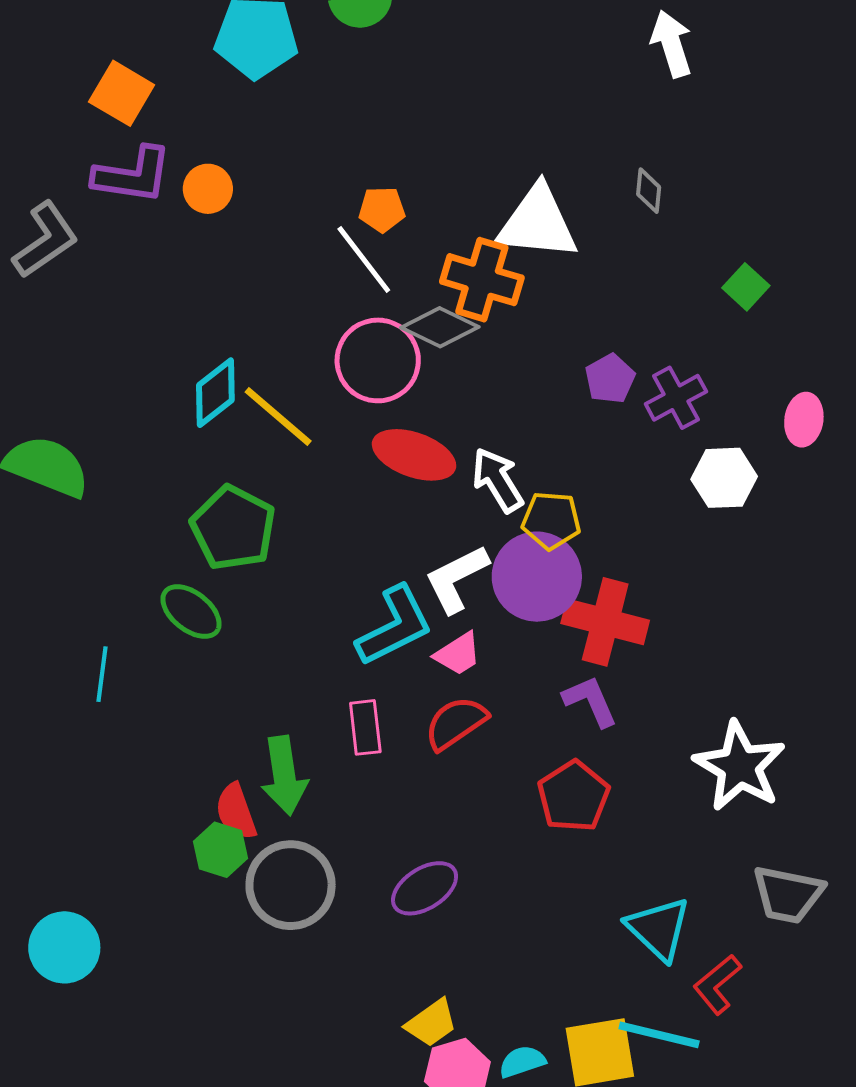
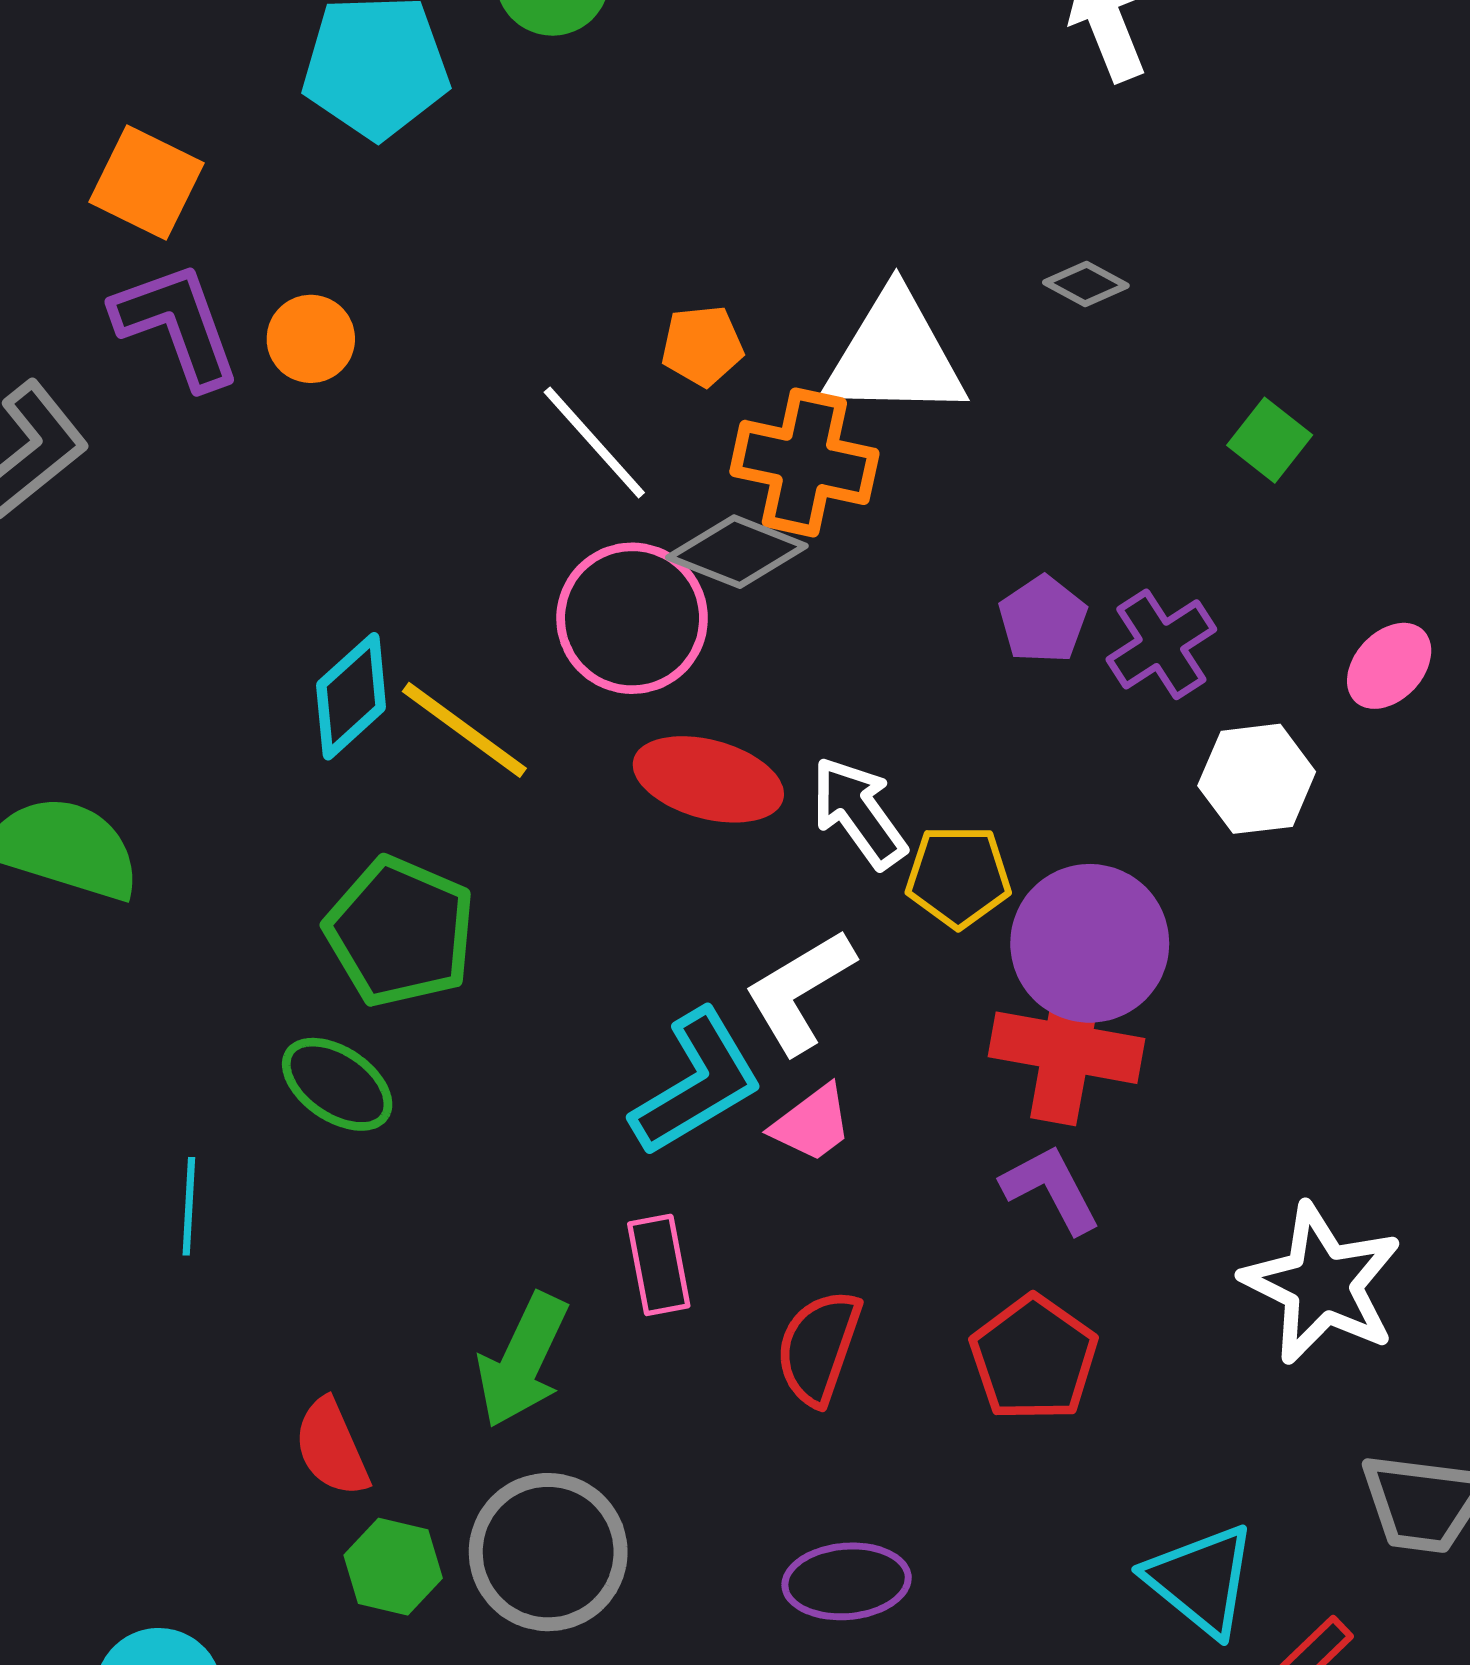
purple L-shape: (133, 175) -> (177, 325), turned -114
gray diamond: (649, 191) -> (1086, 284), turned -63
orange pentagon: (382, 209) -> (702, 346), moved
pink ellipse: (804, 420) -> (1389, 666), turned 39
purple circle: (537, 577) -> (1090, 943), moved
red semicircle: (456, 723) -> (819, 1347), moved, turned -32
green arrow: (284, 776) -> (523, 1360), turned 38
red semicircle: (236, 812) -> (332, 1448), moved
green hexagon: (221, 850) -> (393, 1567), moved
purple ellipse: (425, 888) -> (847, 1581), moved, turned 32

